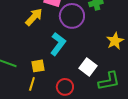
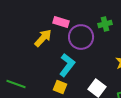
yellow square: (38, 66) -> (60, 87), moved, turned 32

